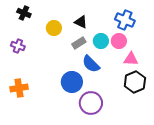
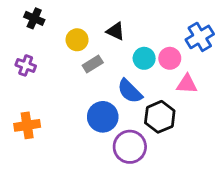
blue cross: (125, 20) -> (200, 37), moved, turned 36
gray rectangle: (79, 43) -> (93, 64), moved
black hexagon: (135, 82) -> (160, 117), moved

